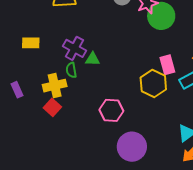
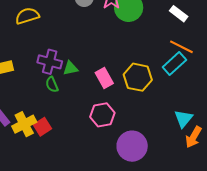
pink rectangle: (167, 65) -> (104, 78), moved
yellow cross: (55, 86) -> (24, 124), moved
red square: (52, 107) -> (42, 127), turned 30

